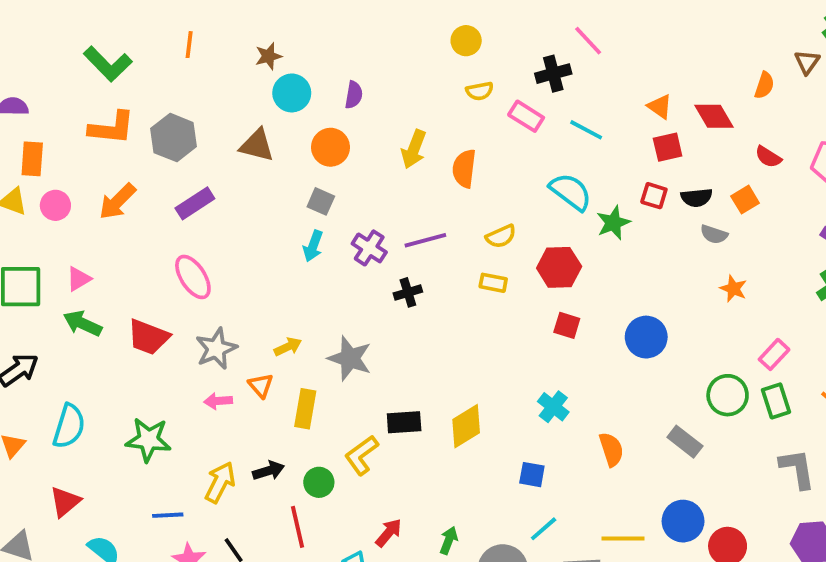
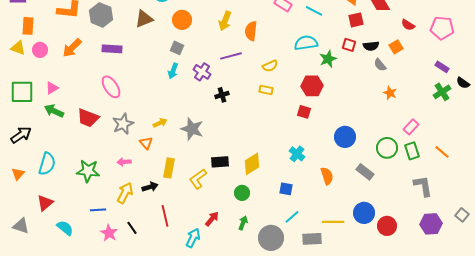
brown triangle: (257, 145) -> (144, 19), turned -36
cyan semicircle: (571, 192) -> (306, 43), turned -45
purple rectangle: (195, 203) -> (112, 49), turned 36
gray semicircle: (714, 234) -> (380, 65), turned 32
purple line: (425, 240) -> (231, 56), moved
red hexagon: (559, 267) -> (312, 86), moved
blue circle: (646, 337) -> (345, 137), moved
pink arrow: (218, 401) -> (124, 162), moved
yellow rectangle: (305, 409) -> (169, 168), moved
green circle: (319, 482) -> (242, 193), moved

